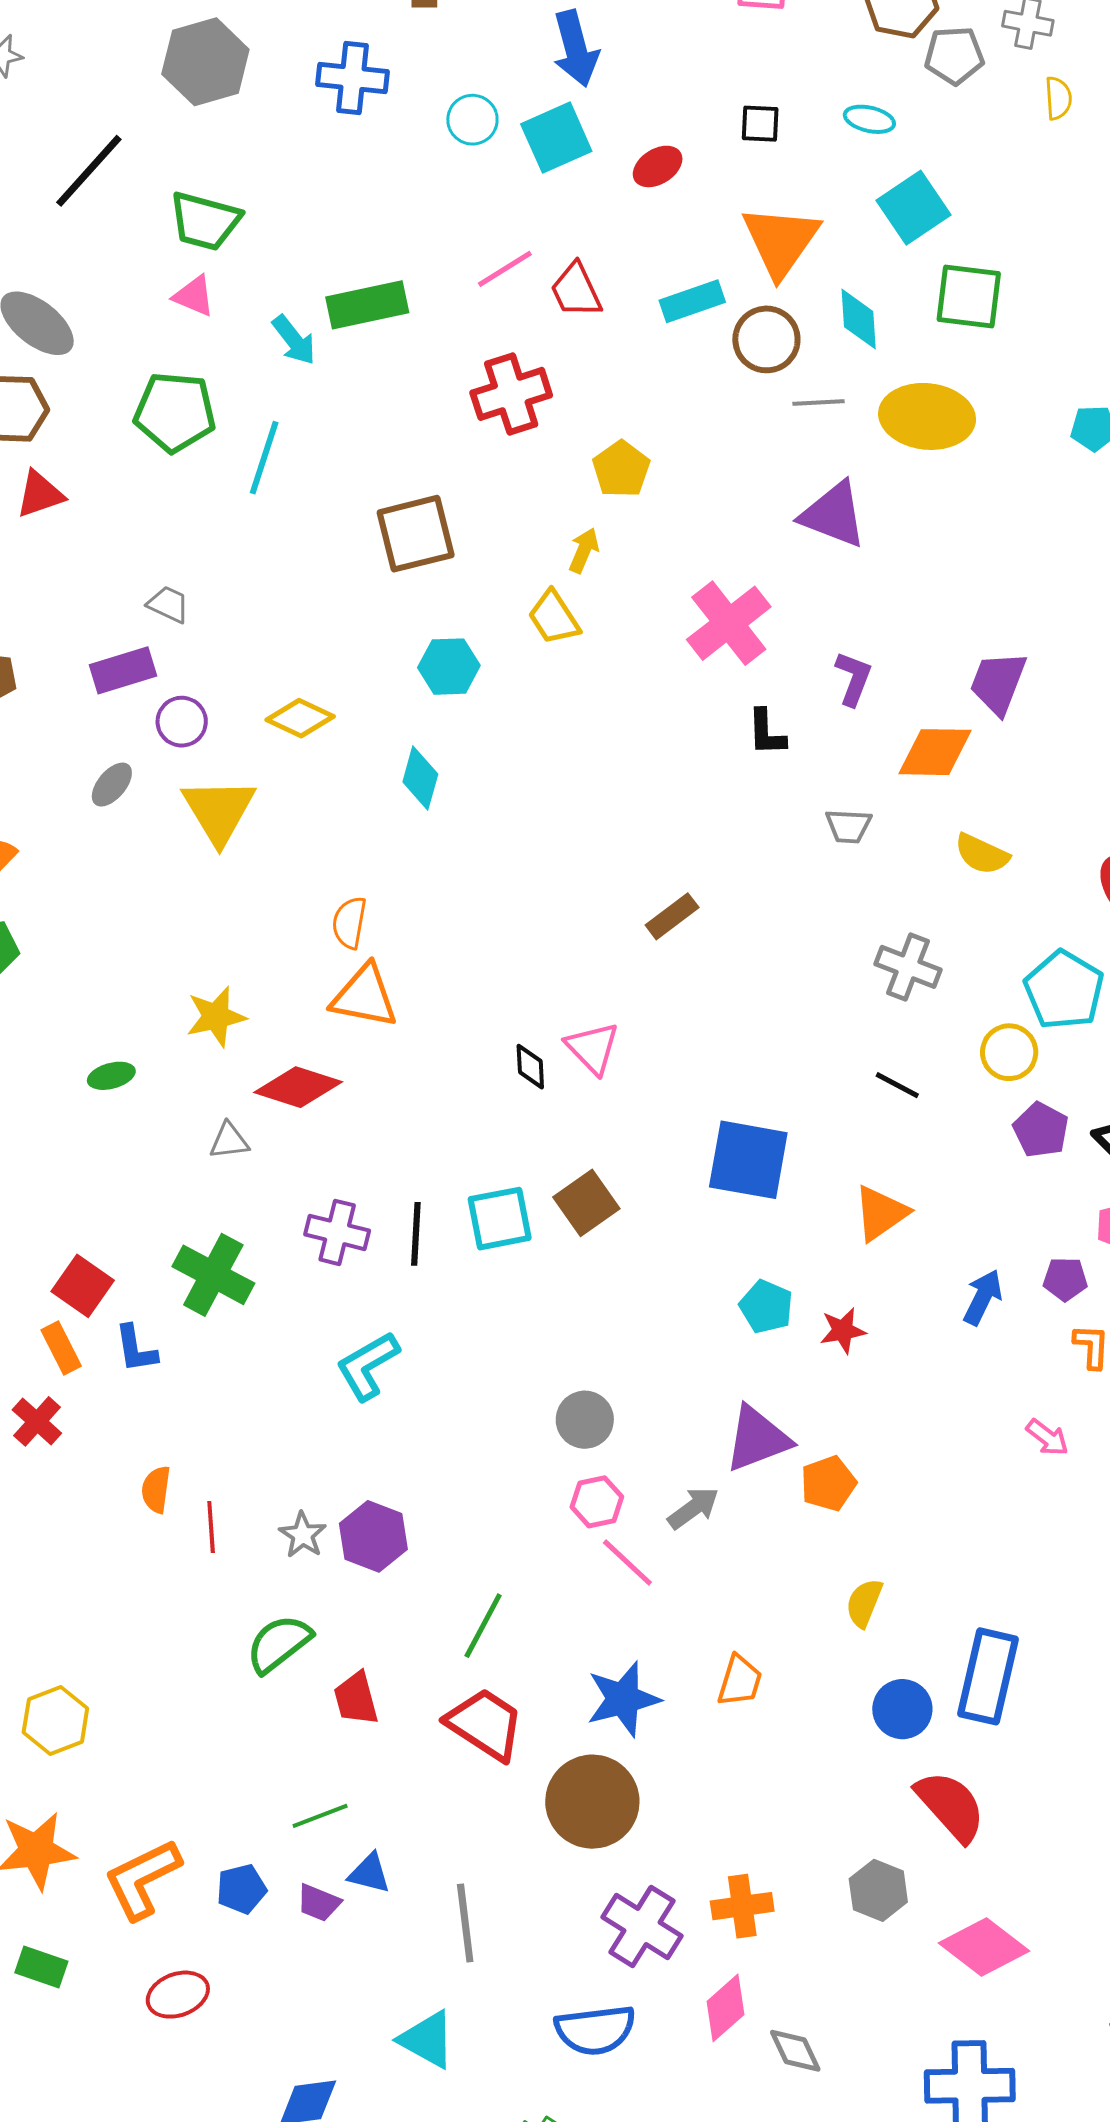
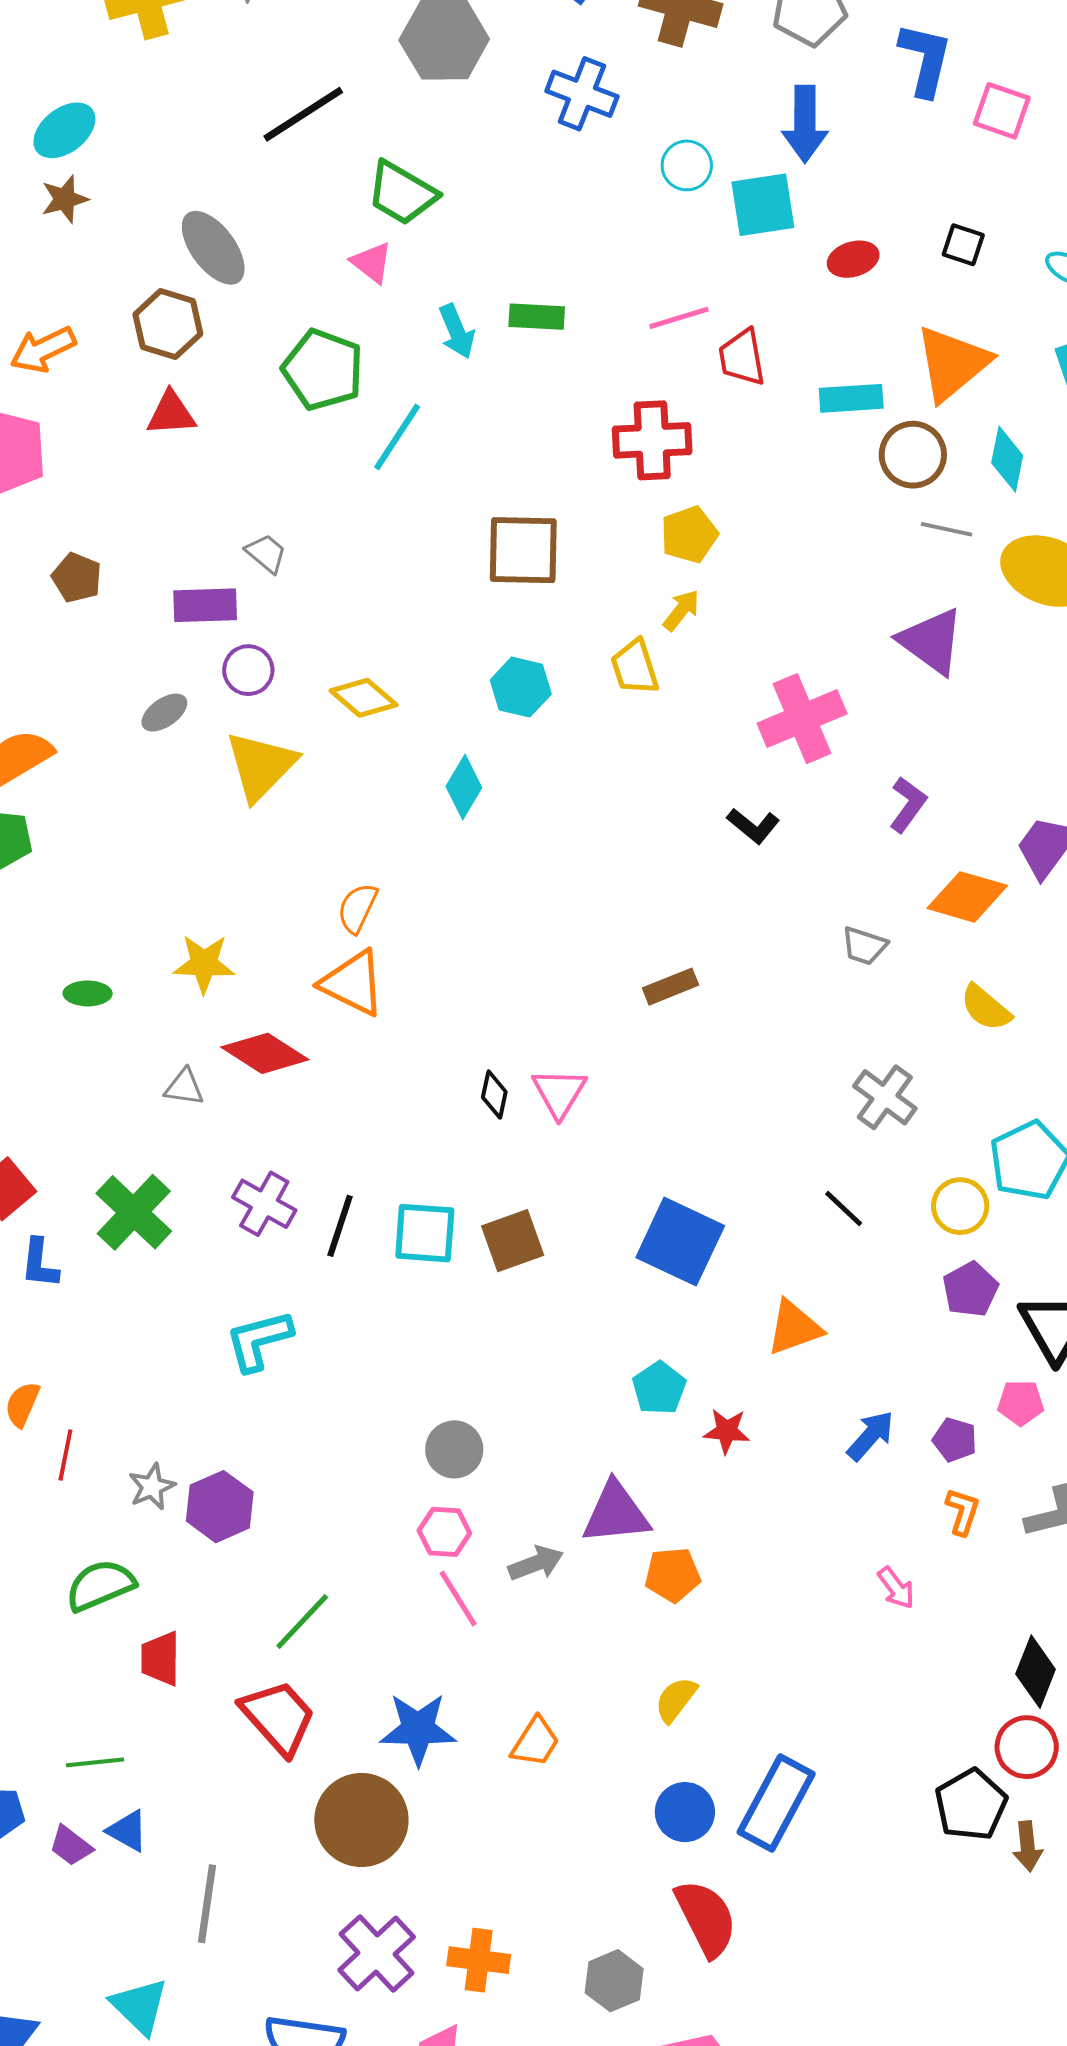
green rectangle: (367, 305) -> (537, 317), size x0.7
yellow pentagon: (621, 469) -> (689, 535), moved
black L-shape: (766, 732) -> (753, 826), moved, turned -64

